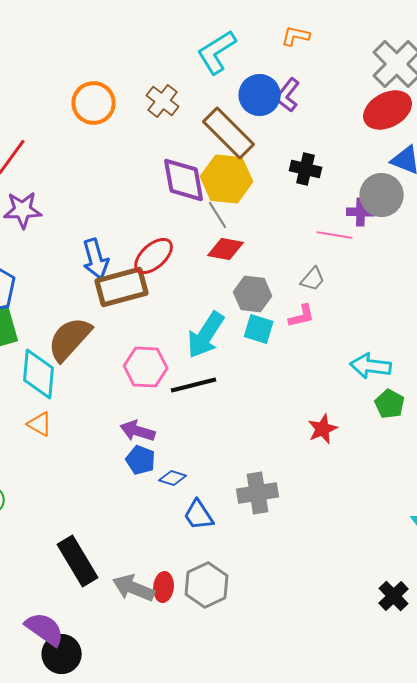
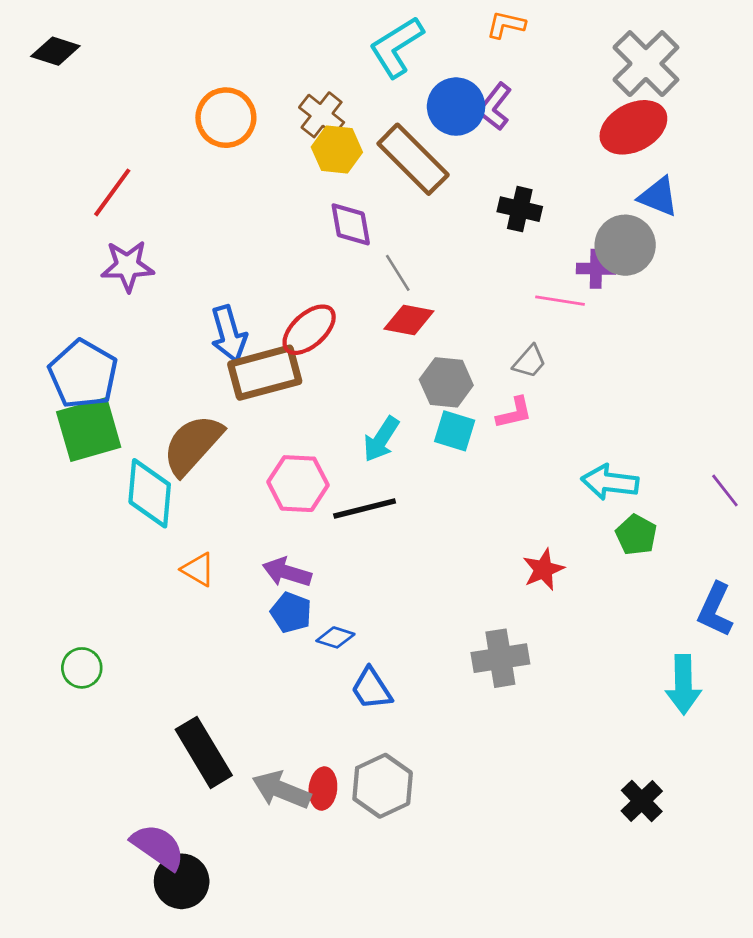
yellow hexagon: (227, 179) -> (337, 150), moved, size x0.7
purple diamond: (184, 180) -> (351, 224), size x0.7
cyan arrow: (206, 335) -> (381, 439), size x0.7
orange triangle: (40, 424) -> (198, 569), moved
gray cross: (258, 493) -> (500, 658), moved

